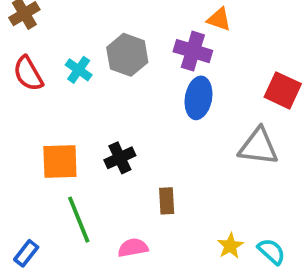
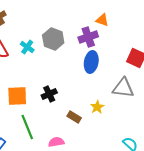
purple cross: (193, 51) -> (88, 37), turned -36
brown rectangle: (167, 201) -> (74, 117), turned -56
yellow star: (230, 246) -> (97, 107), moved

